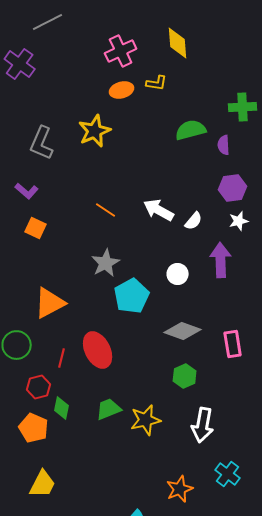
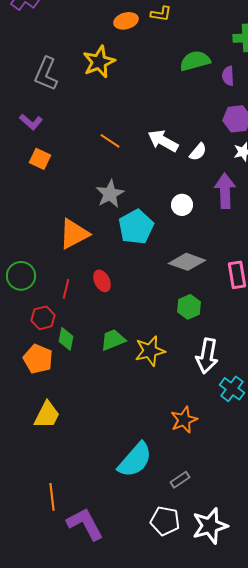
orange triangle: (50, 303) -> (74, 234), moved
red ellipse: (98, 350) -> (102, 281), size x0.6
cyan cross: (228, 474) -> (232, 389), moved

